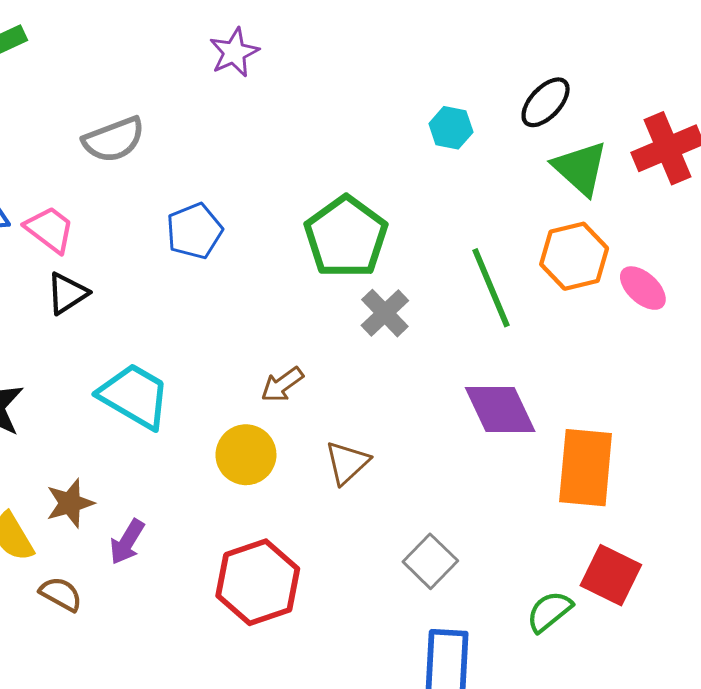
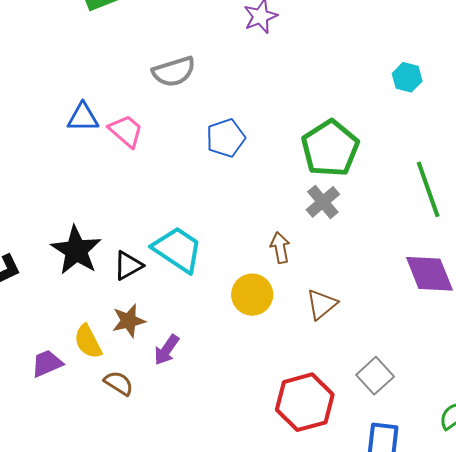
black triangle: (67, 293) -> (128, 266), moved
gray cross: (385, 313) -> (323, 202), moved
brown arrow: (282, 385) -> (280, 248), turned 112
red hexagon: (258, 582) -> (305, 402), moved

